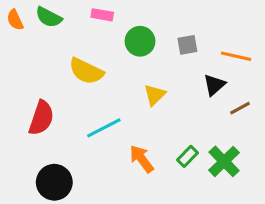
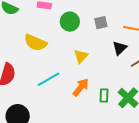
green rectangle: (187, 156) -> (104, 96), turned -40
orange arrow: (142, 159) -> (81, 87), moved, turned 78

